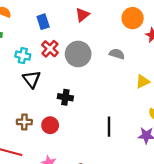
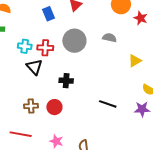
blue rectangle: (43, 22) -> (49, 14), moved
red cross: (50, 49) -> (45, 48), moved, turned -35
black line: (109, 127) -> (108, 104), turned -66

